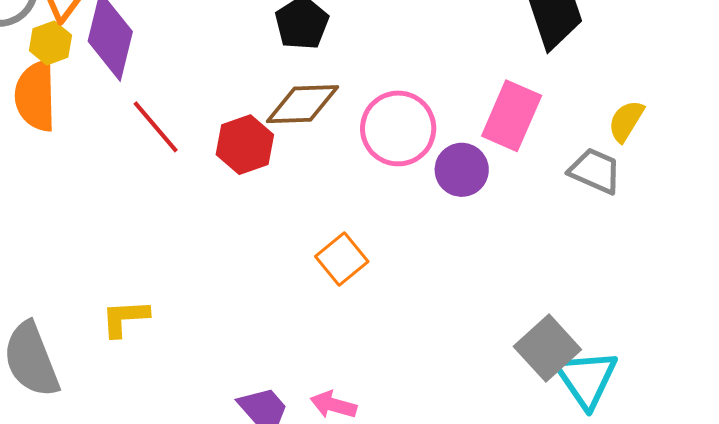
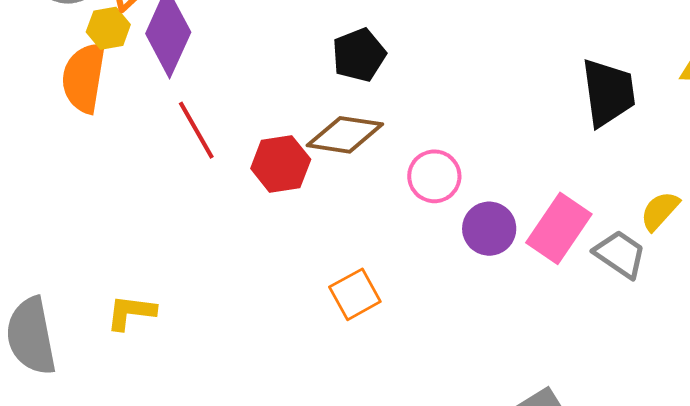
pink rectangle: (512, 116) -> (559, 228), moved
pink circle: (398, 128) -> (434, 176), size x0.7

